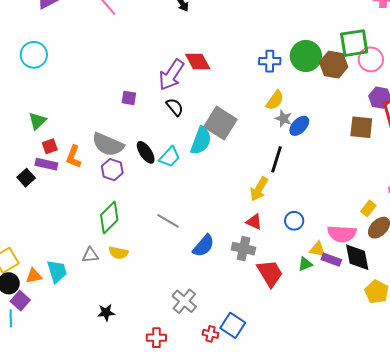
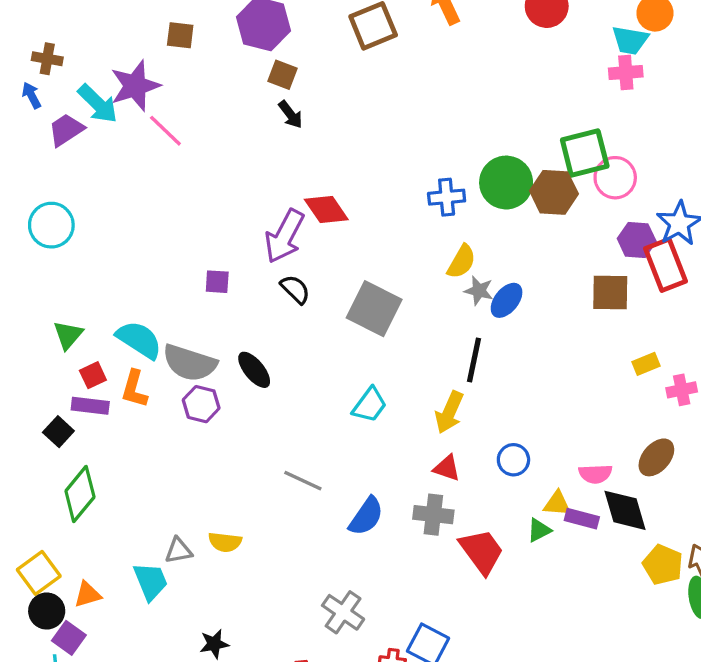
cyan semicircle: (201, 141) -> (139, 340), moved, turned -72
cyan trapezoid: (170, 157) -> (370, 405), moved
yellow rectangle: (368, 208) -> (646, 364), moved, turned 35
green diamond: (109, 218) -> (80, 494), moved
pink semicircle: (342, 234) -> (595, 474), size x0.7
cyan trapezoid: (57, 271) -> (151, 581), moved

